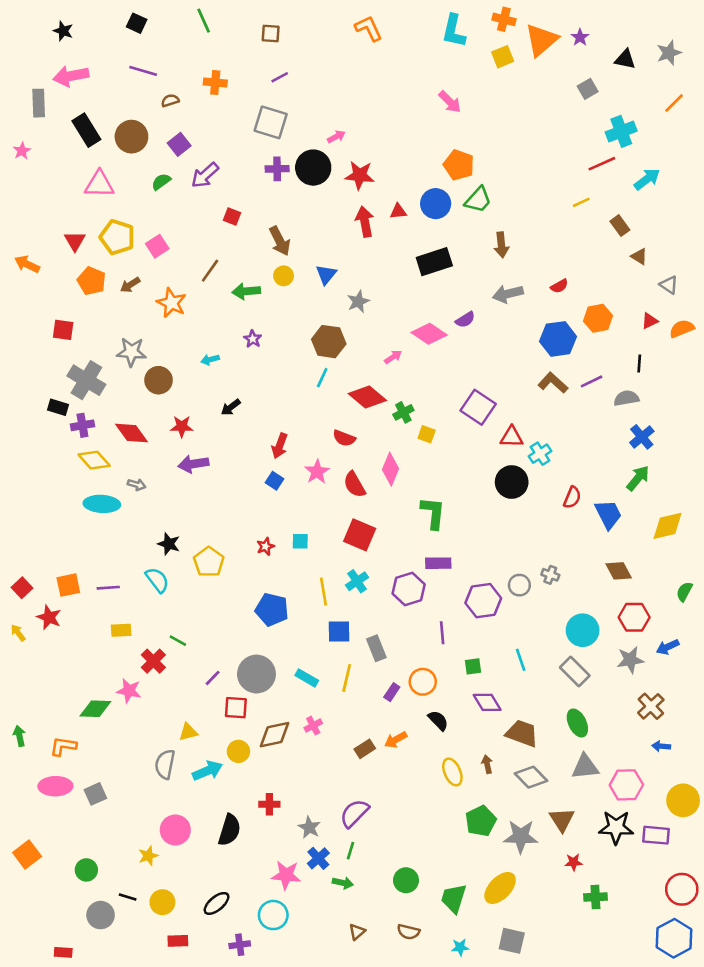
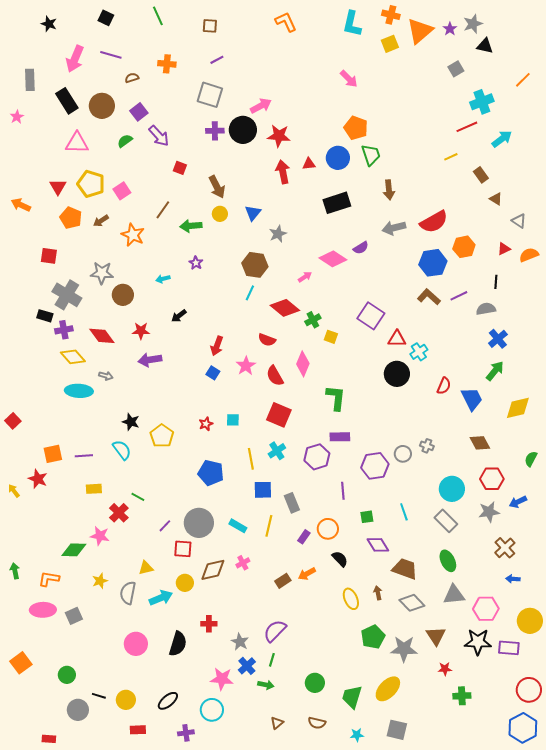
gray star: (669, 53) -> (473, 24), moved
pink arrow: (71, 76) -> (75, 59), moved, turned -56
pink arrow: (336, 137) -> (261, 106), size x1.5
purple arrow: (205, 175) -> (159, 136), turned -90
green trapezoid: (478, 200) -> (371, 155), turned -60
red semicircle: (559, 286) -> (434, 222), size x2.0
red square: (22, 588) -> (13, 421), moved
yellow star: (148, 856) -> (100, 581), moved

